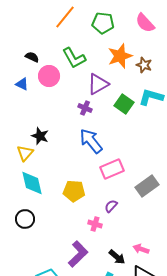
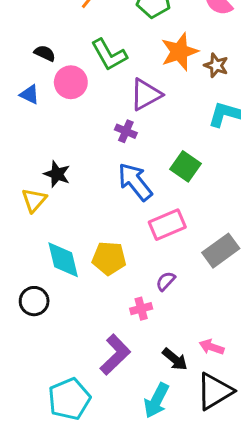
green square: (124, 104) -> (186, 166), moved
cyan diamond: (32, 183) -> (63, 260), moved
pink cross: (95, 224) -> (141, 309), turned -32

